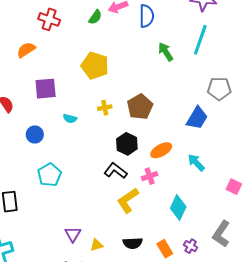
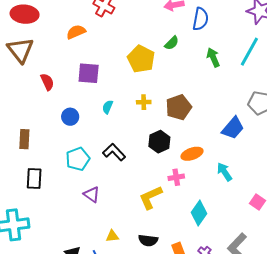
green semicircle: (95, 17) -> (172, 43), moved
cyan semicircle: (70, 119) -> (108, 107), turned 88
black L-shape: (116, 171) -> (114, 152), moved
purple triangle: (73, 234) -> (92, 194), moved, turned -36

